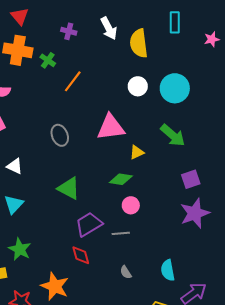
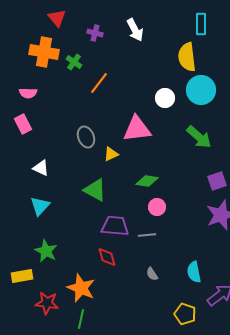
red triangle: (20, 16) -> (57, 18), moved
yellow semicircle: (139, 43) -> (187, 57), moved
white circle: (138, 86) -> (165, 98), moved
yellow triangle: (137, 152) -> (111, 154), moved
purple trapezoid: (89, 224) -> (115, 226), turned 36

